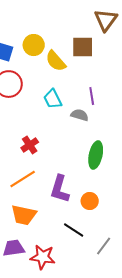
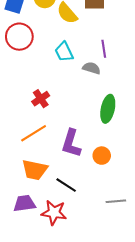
black line: (74, 230) -> (66, 185), moved
gray line: (104, 246) -> (116, 201), turned 48

